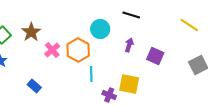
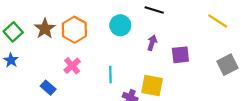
pink cross: (52, 50) -> (72, 66), moved
orange hexagon: (78, 50) -> (74, 30), moved
purple square: (155, 56) -> (180, 55), turned -30

